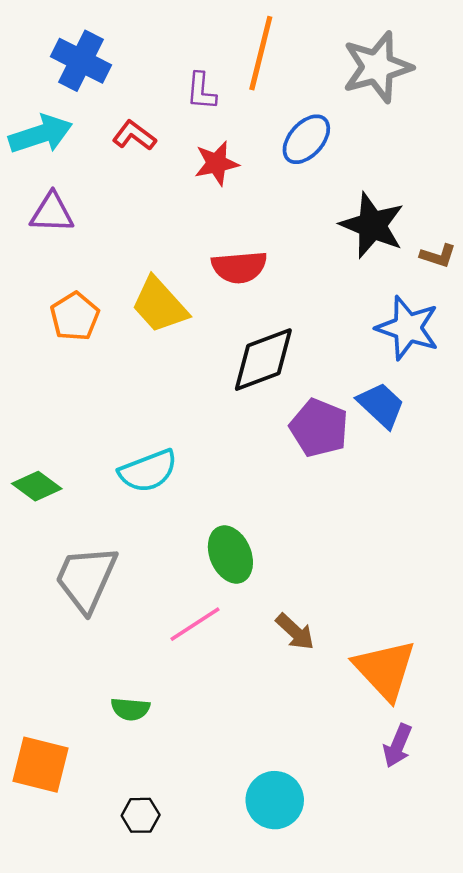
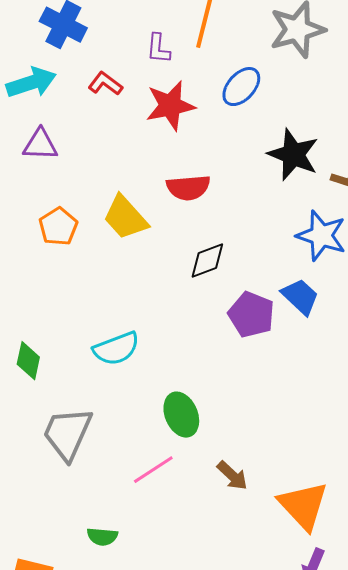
red star: (216, 163) -> (170, 106), size x1.4
black diamond: (263, 360) -> (207, 261), size x0.7
green diamond: (37, 486) -> (28, 361), turned 66

